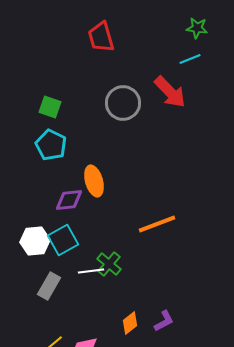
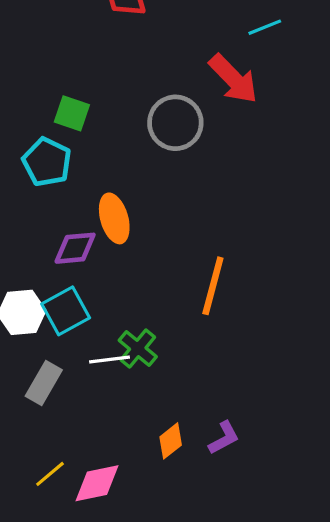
gray circle: (123, 103) -> (175, 123), moved
green square: (50, 107) -> (72, 113), moved
orange line: (157, 224) -> (213, 286), turned -54

